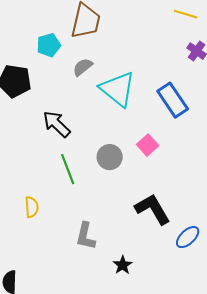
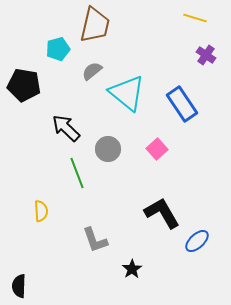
gray circle: (110, 157) -> (108, 149), moved
gray L-shape: (86, 236) -> (95, 240), turned -32

